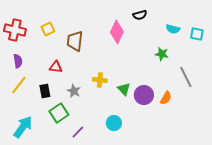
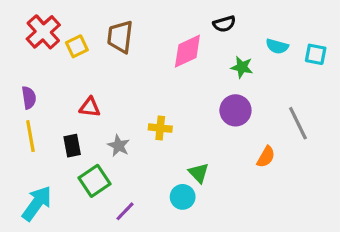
red cross: (15, 30) -> (43, 32), moved, turned 35
pink diamond: (117, 32) -> (187, 51), turned 40
brown trapezoid: (75, 41) -> (120, 37), moved
green star: (162, 54) -> (242, 67), moved
yellow line: (19, 85) -> (30, 136), turned -48
green triangle: (124, 89) -> (199, 173), moved
purple circle: (144, 95) -> (235, 110), moved

